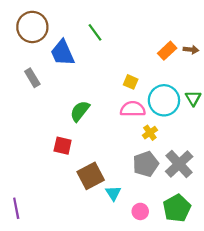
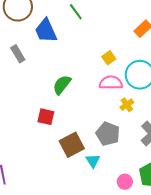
yellow square: (131, 82) -> (109, 58), turned 32
gray pentagon: (146, 164) -> (108, 134), moved, turned -30
pink circle: (140, 211) -> (125, 182), moved

